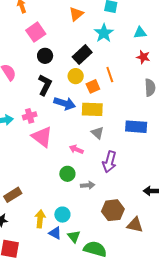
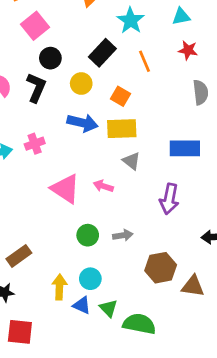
orange line: (110, 75) -> (144, 61), moved
yellow circle: (76, 76) -> (81, 84), moved
black L-shape: (45, 85) -> (36, 88), moved
orange square: (93, 86) -> (120, 96), turned -32
pink triangle: (42, 137) -> (65, 189), moved
purple arrow: (109, 162) -> (169, 199), moved
green circle: (67, 174) -> (88, 235), moved

